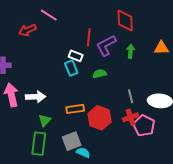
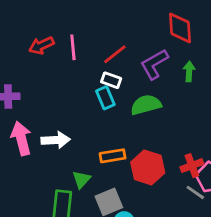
pink line: (49, 15) -> (73, 47), moved, turned 54
red line: (89, 37) -> (115, 54), moved, turned 48
green semicircle: (100, 74) -> (146, 105), size x1.5
gray line: (131, 96) -> (195, 192), moved, turned -40
green triangle: (45, 120) -> (81, 180), moved

